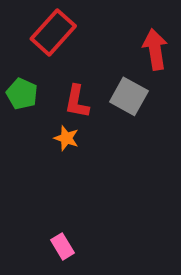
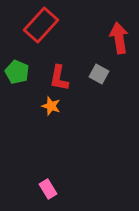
gray square: (129, 96) -> (99, 74), size x0.7

